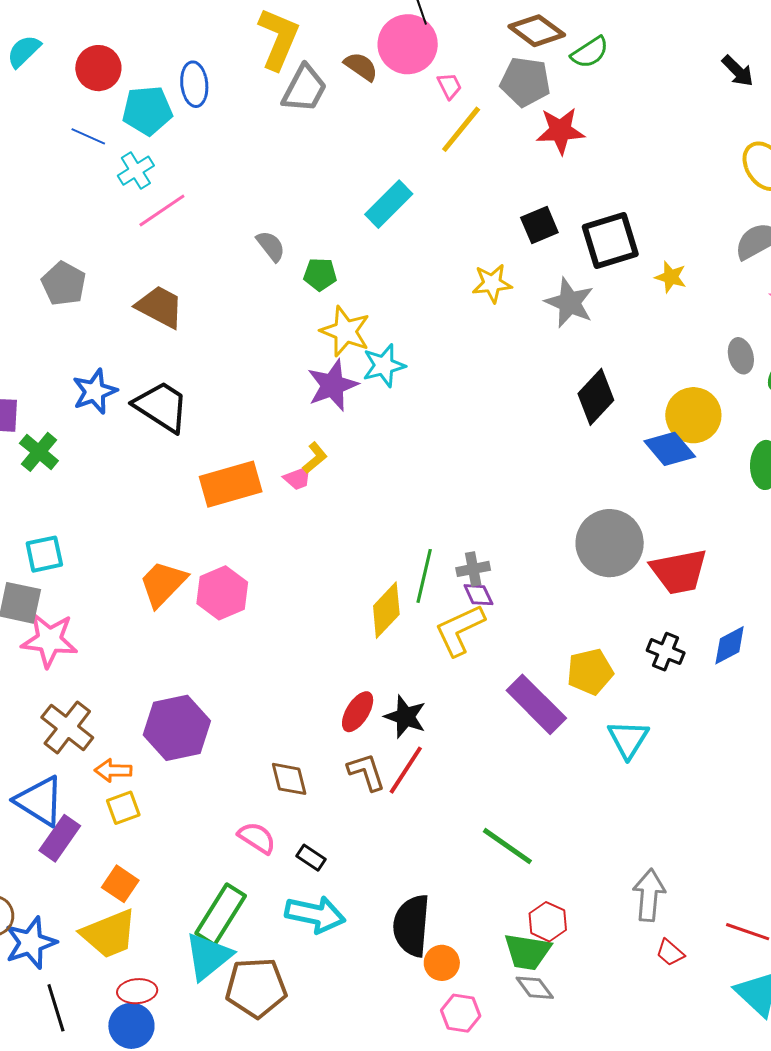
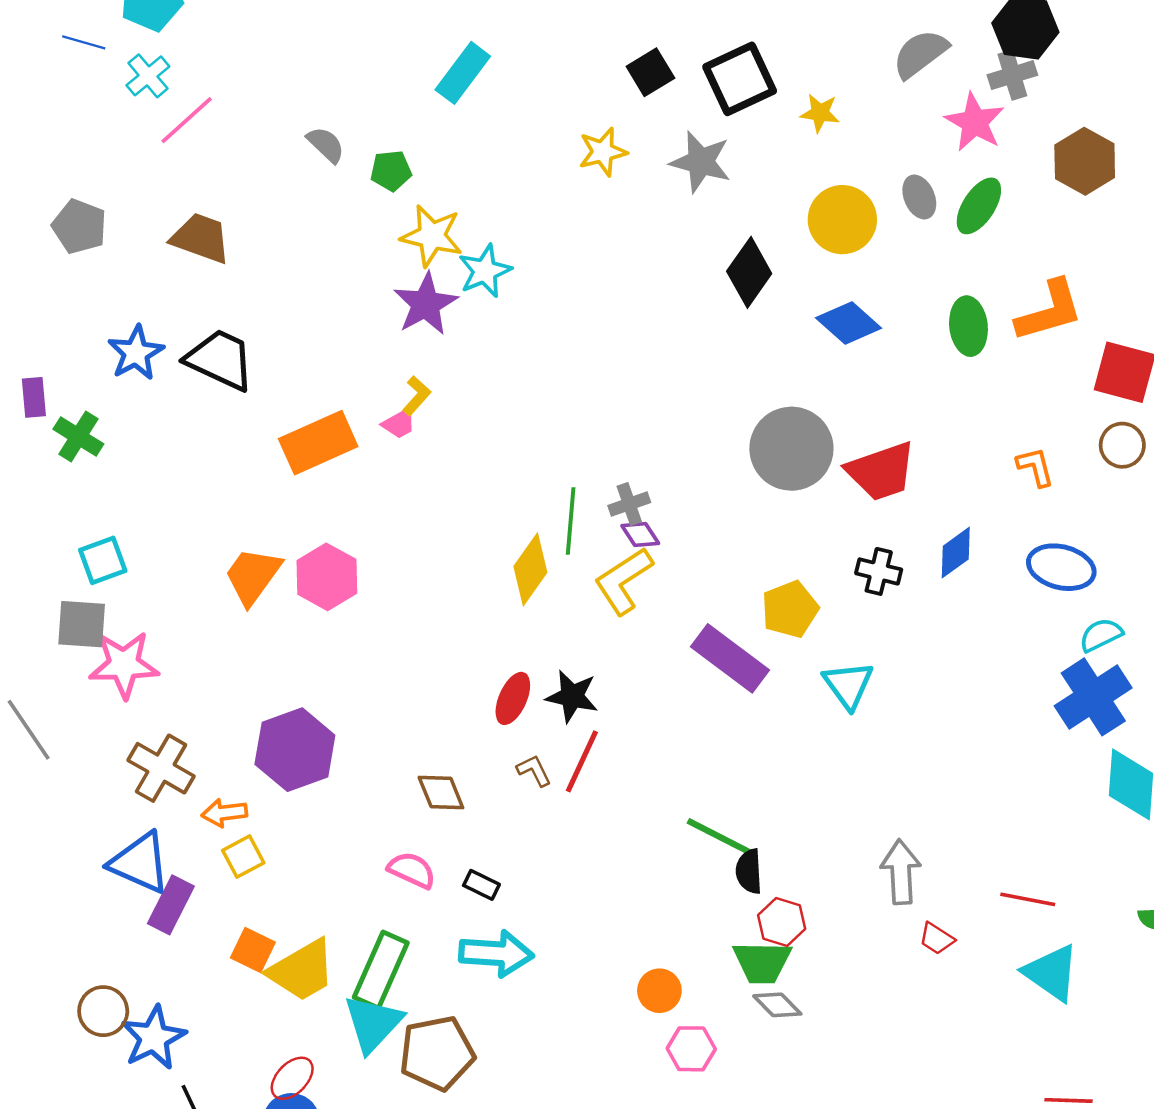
yellow circle: (693, 415) -> (842, 220), moved
brown L-shape: (366, 772) -> (534, 771), size x0.7
black semicircle: (412, 925) -> (749, 871), moved, size x0.6
yellow trapezoid: (109, 934) -> (302, 970), moved
red ellipse: (137, 991) -> (292, 1078), turned -33

